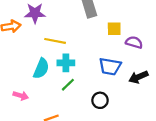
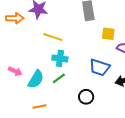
cyan semicircle: (41, 69) -> (36, 79), moved
pink arrow: (21, 96) -> (15, 71), moved

